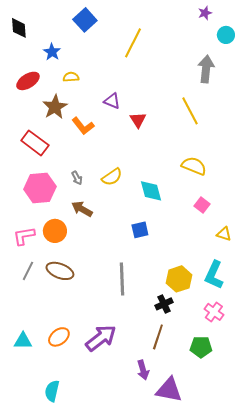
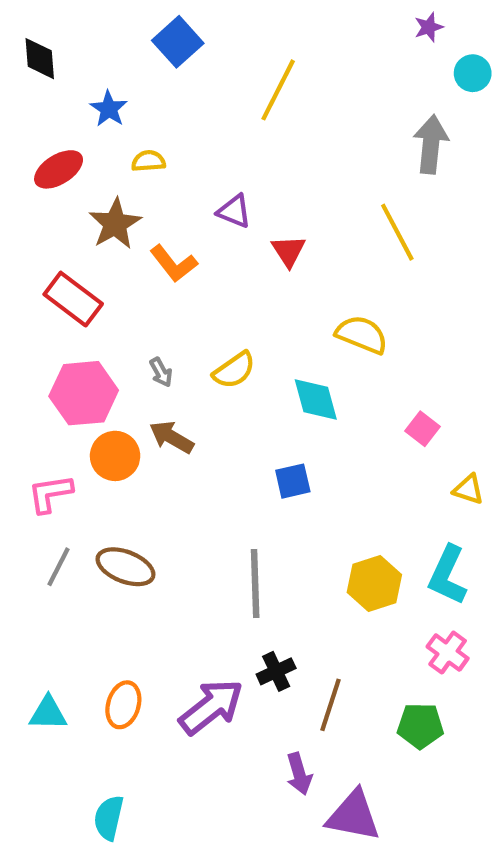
yellow semicircle: (194, 166) -> (362, 335), moved
orange circle: (55, 231) -> (115, 456), moved
black cross: (164, 304) -> (276, 671), moved
orange ellipse: (59, 337) -> (123, 705), turned -35

